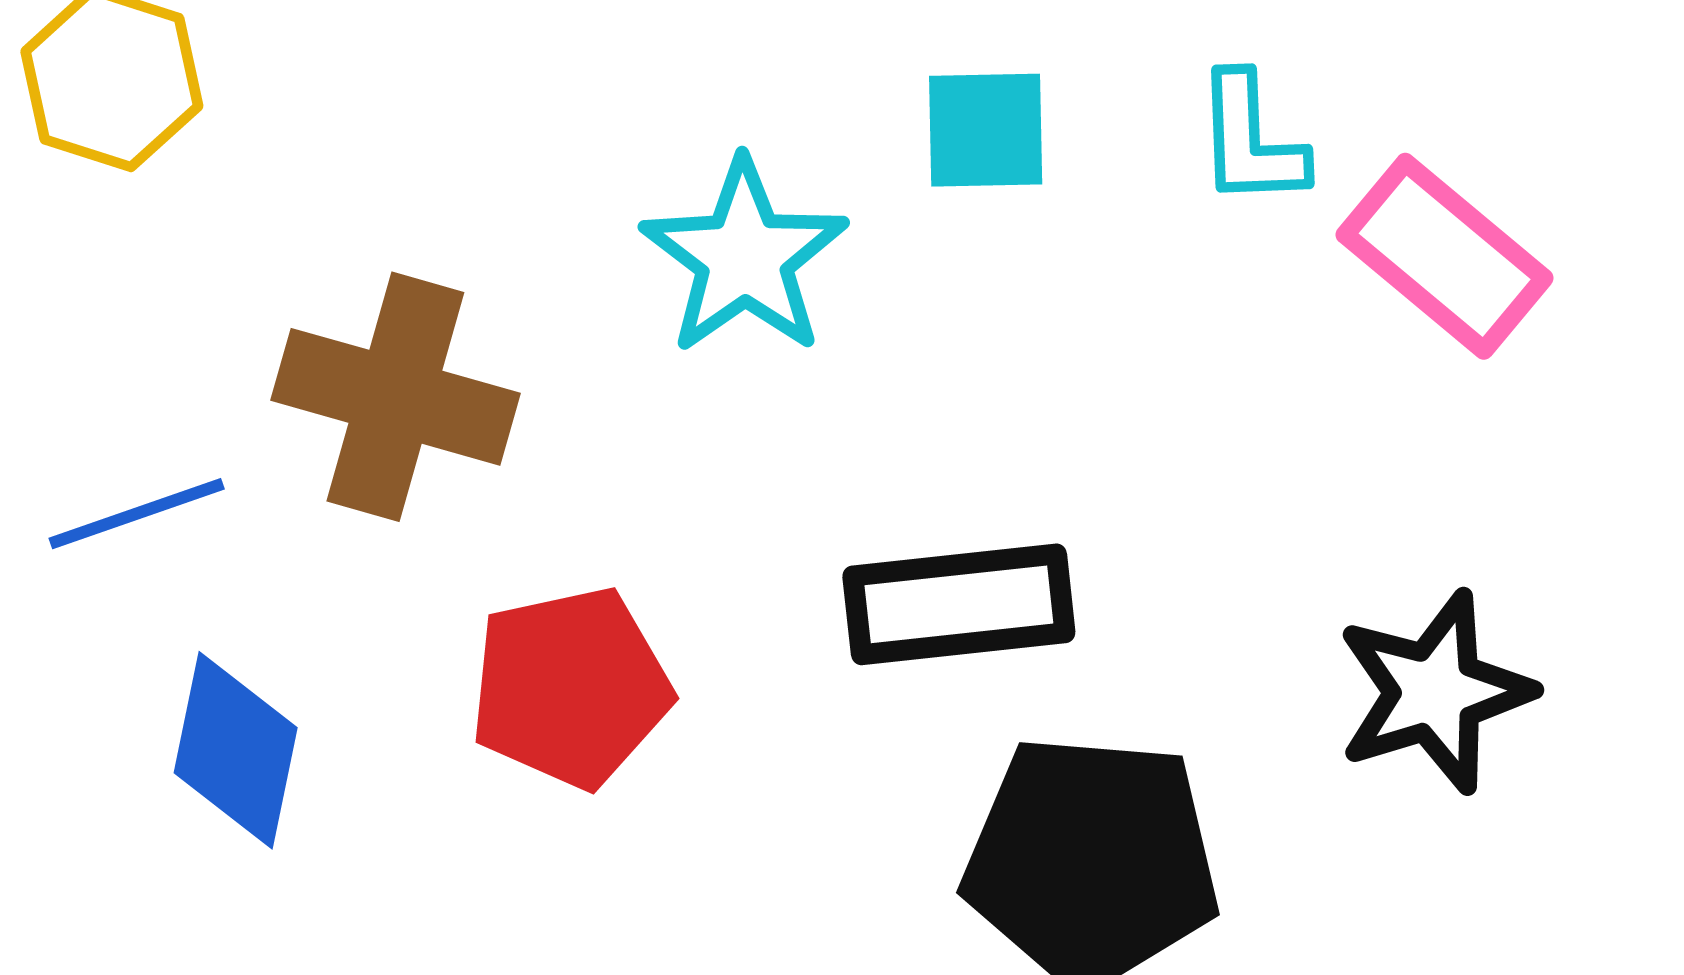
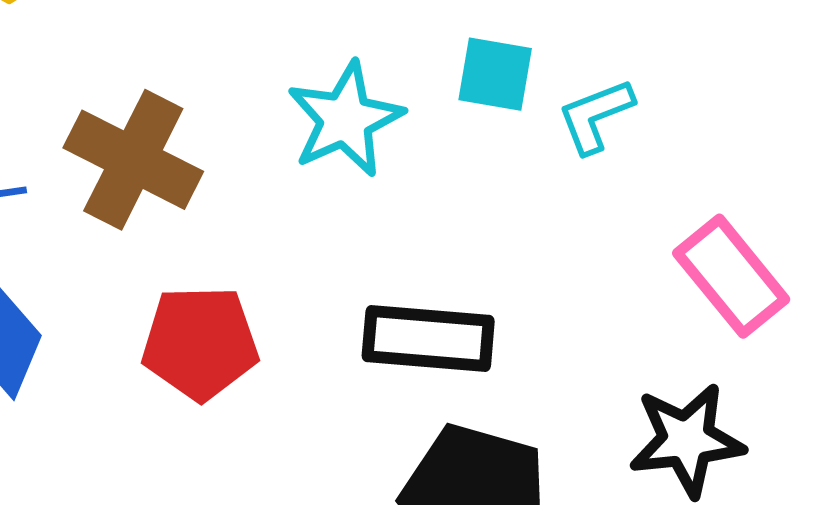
cyan L-shape: (1251, 140) -> (596, 116), moved, turned 60
pink rectangle: (1445, 256) -> (731, 276), moved

